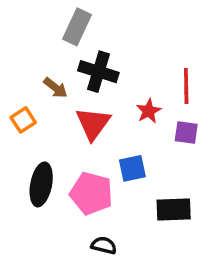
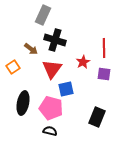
blue square: (132, 168) -> (66, 89), moved
black rectangle: (174, 210) -> (97, 117), turned -66
black semicircle: (104, 245) -> (50, 131), moved

